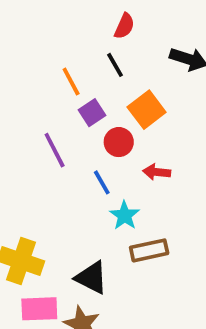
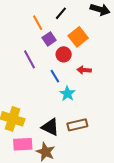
black line: (115, 65) -> (61, 13), turned 72
brown rectangle: (149, 250) -> (77, 125), moved

